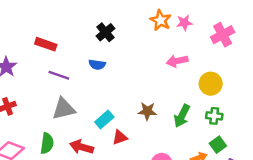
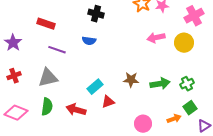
black cross: (105, 32) -> (96, 14), turned -35
yellow circle: (211, 84) -> (184, 43), moved
gray triangle: (64, 109) -> (48, 78), moved
green arrow: (182, 116) -> (160, 84), turned -126
green cross: (214, 116) -> (187, 84), turned -32

